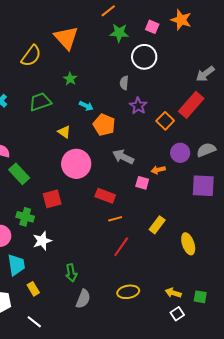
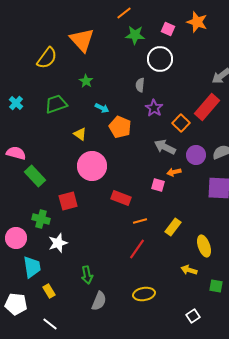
gray arrow: (123, 157) -> (165, 147), moved
orange line: (115, 219) -> (140, 221), moved
yellow arrow: (173, 293) -> (189, 270), moved
green square: (200, 297) -> (216, 286), moved

